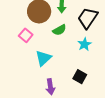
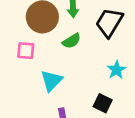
pink square: (26, 35) -> (26, 51), turned -32
cyan star: (84, 44) -> (116, 70), moved

